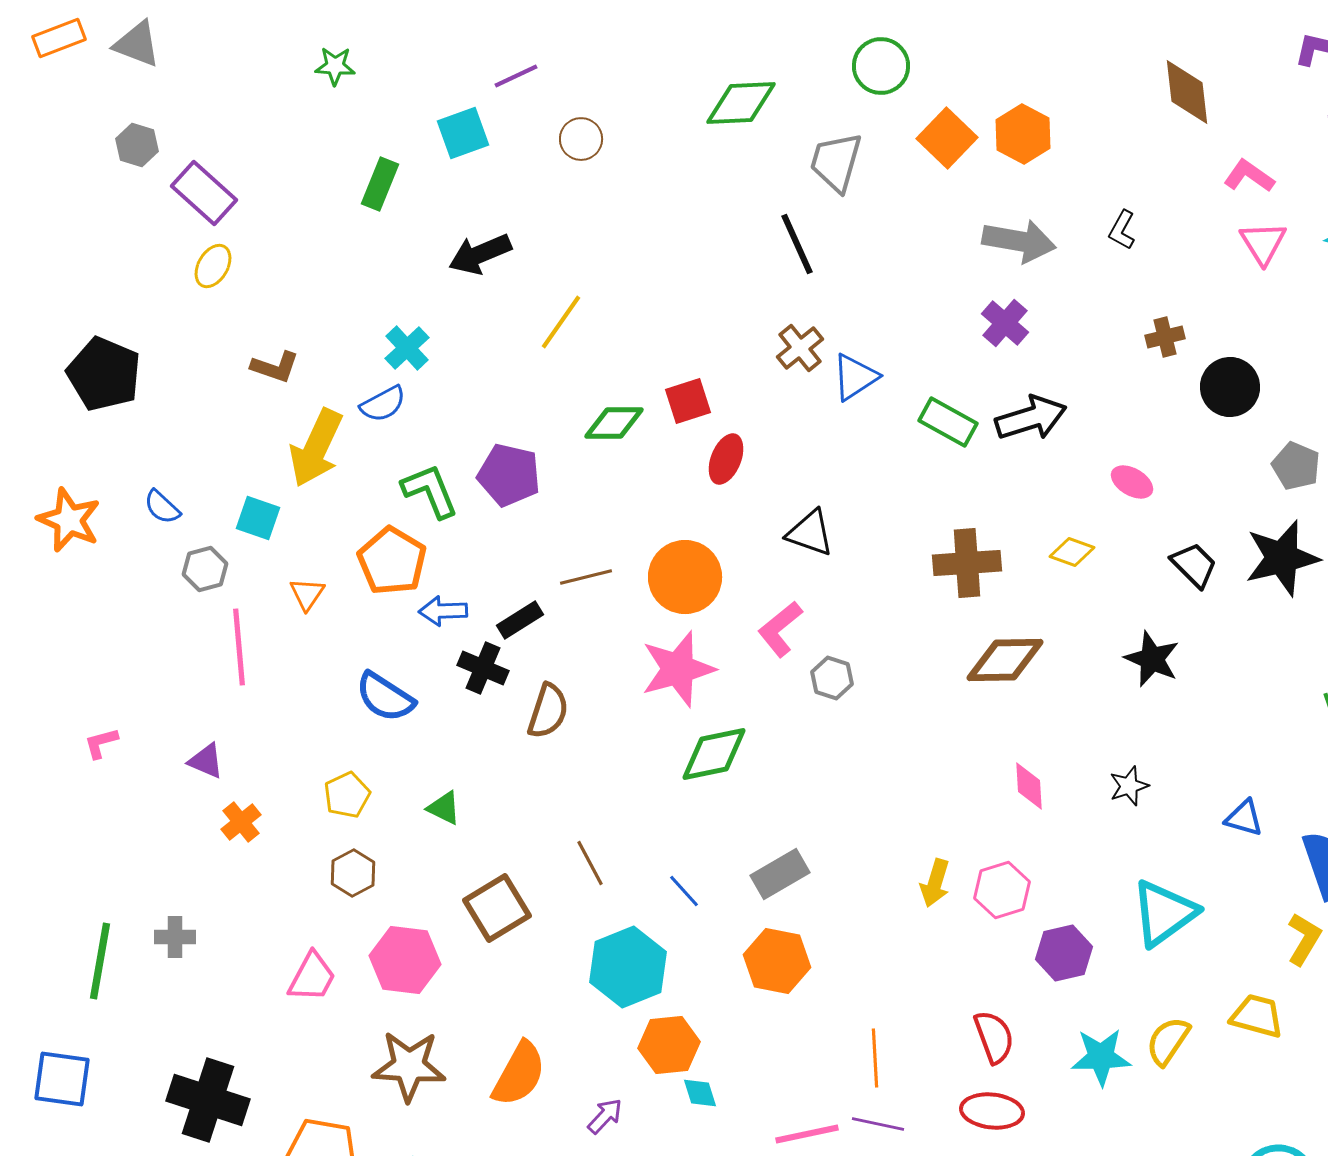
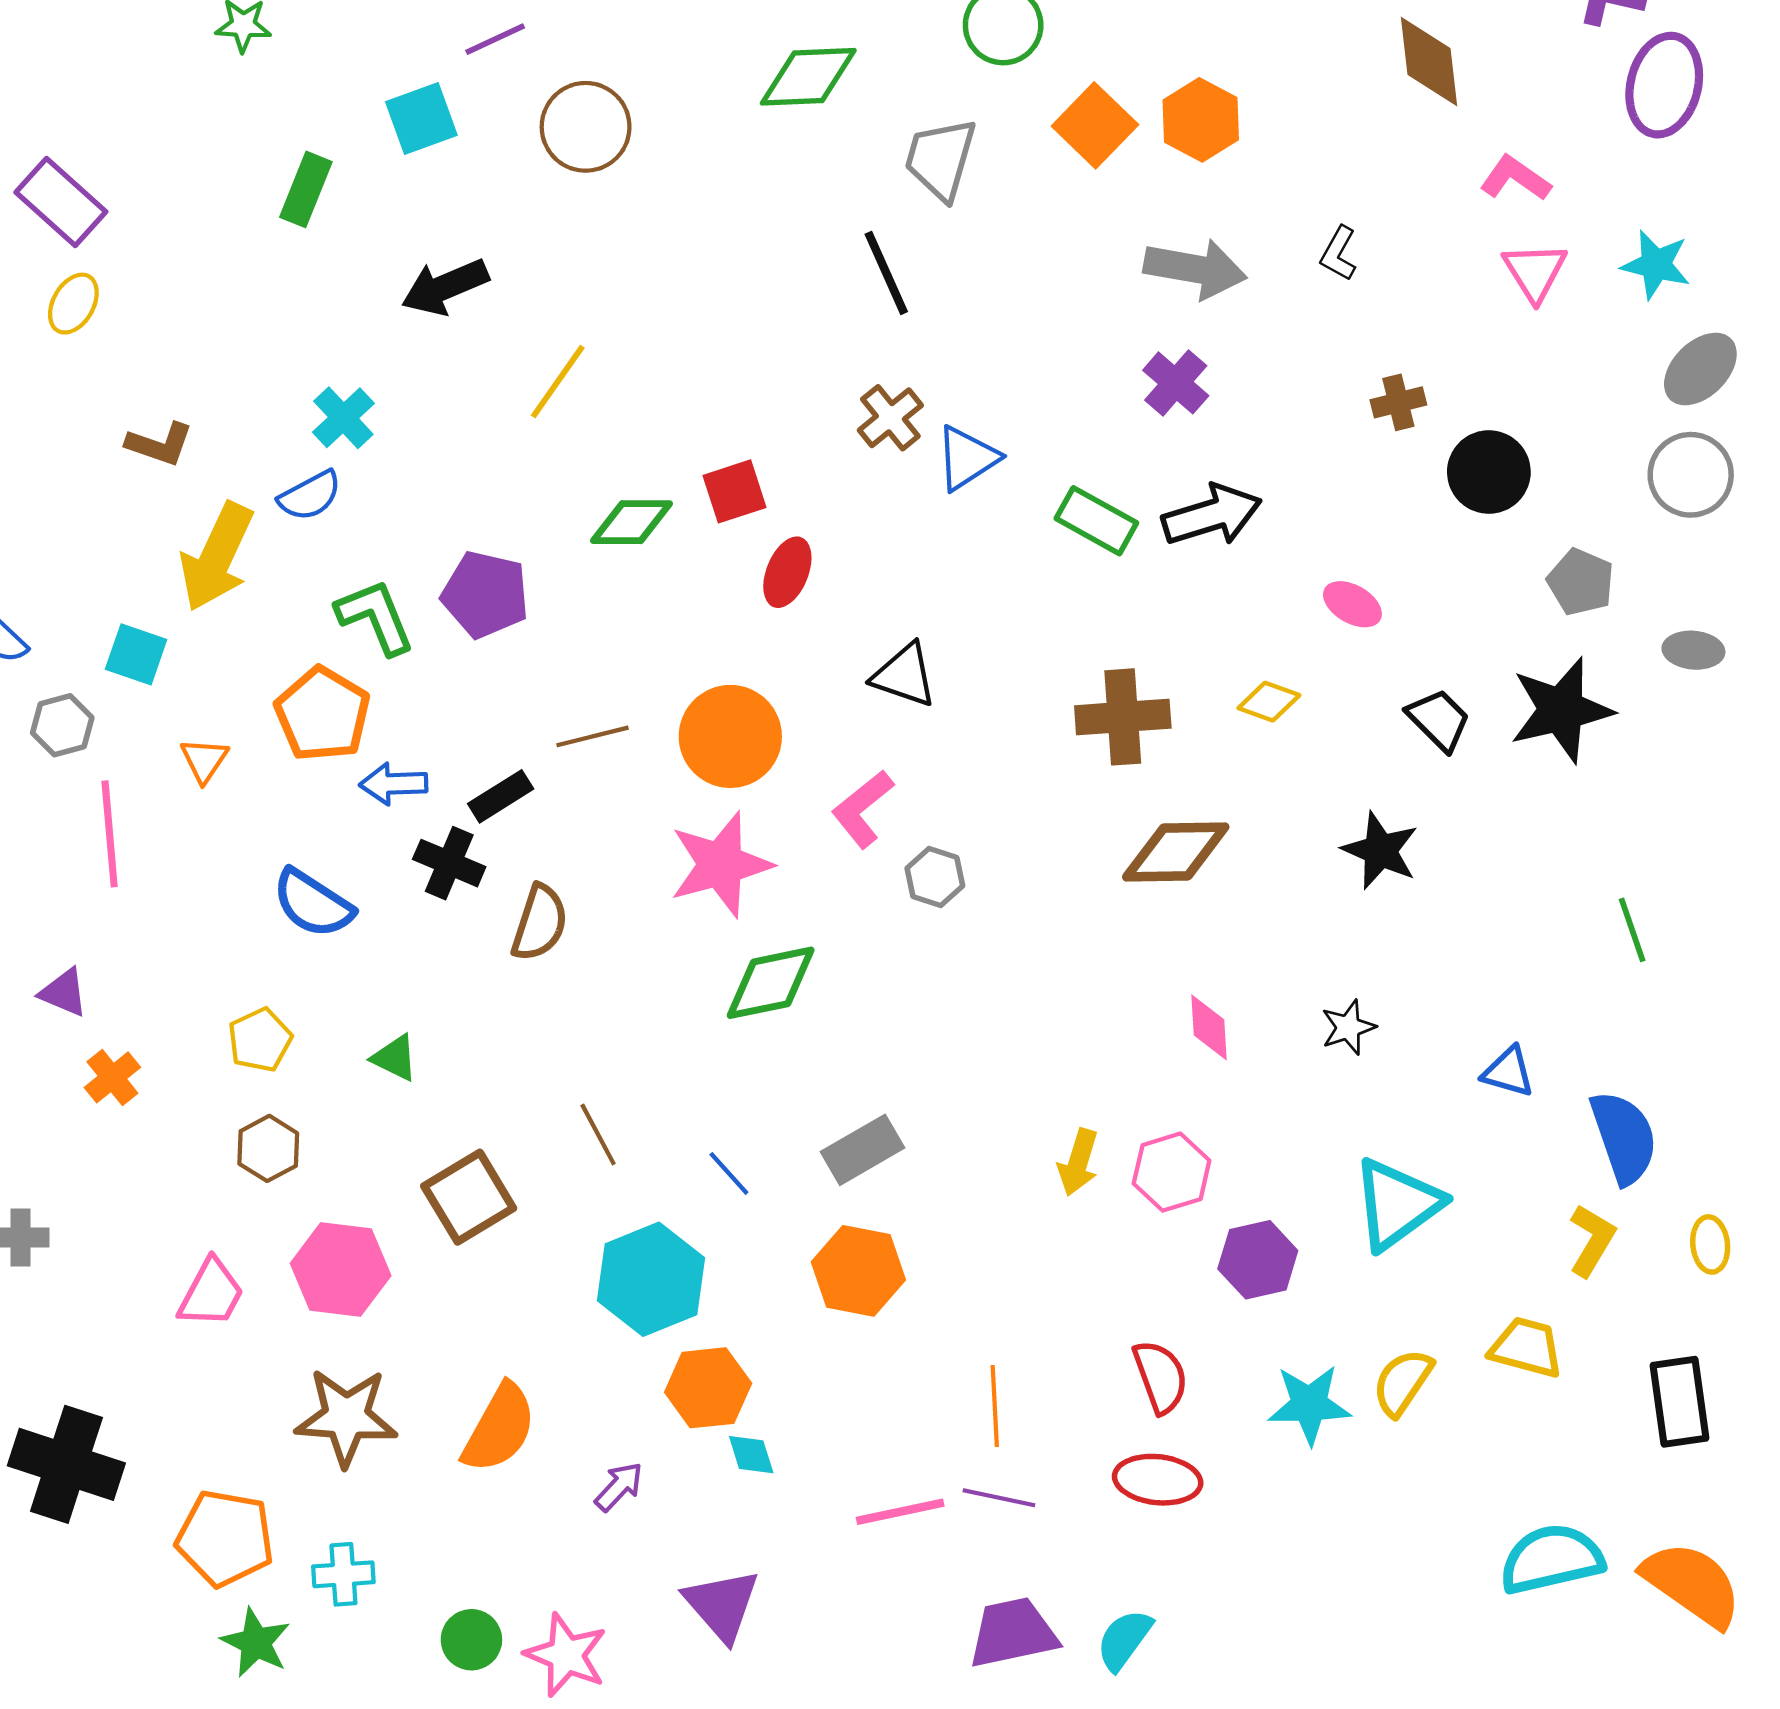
brown circle: (581, 139) -> (586, 127), size x1.5

